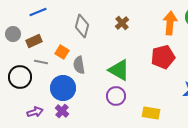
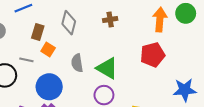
brown cross: (122, 23) -> (110, 20), turned 32
brown rectangle: (34, 41) -> (38, 32), moved, turned -49
gray semicircle: (79, 65) -> (77, 63), moved

